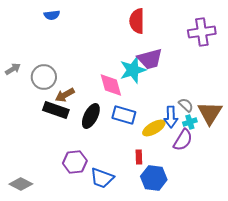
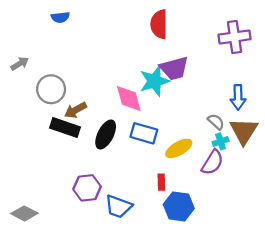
gray arrow: (13, 69) -> (20, 64), moved
blue arrow: (171, 117) -> (238, 97), moved

